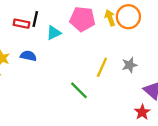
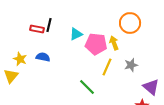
yellow arrow: (110, 18) -> (114, 43), moved
pink pentagon: (82, 19) -> (96, 44), moved
cyan triangle: (54, 33) -> (76, 34), moved

